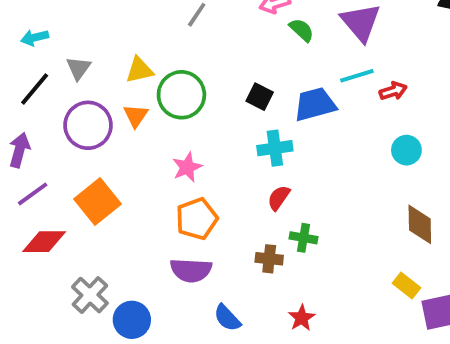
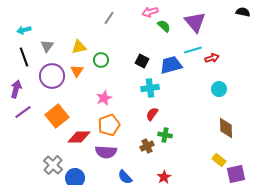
black line: (35, 89) -> (24, 57), turned -60
green circle: (181, 95) -> (101, 60), size x0.6
red diamond: (44, 242) -> (79, 137), moved
brown cross: (269, 259) -> (147, 146), turned -32

